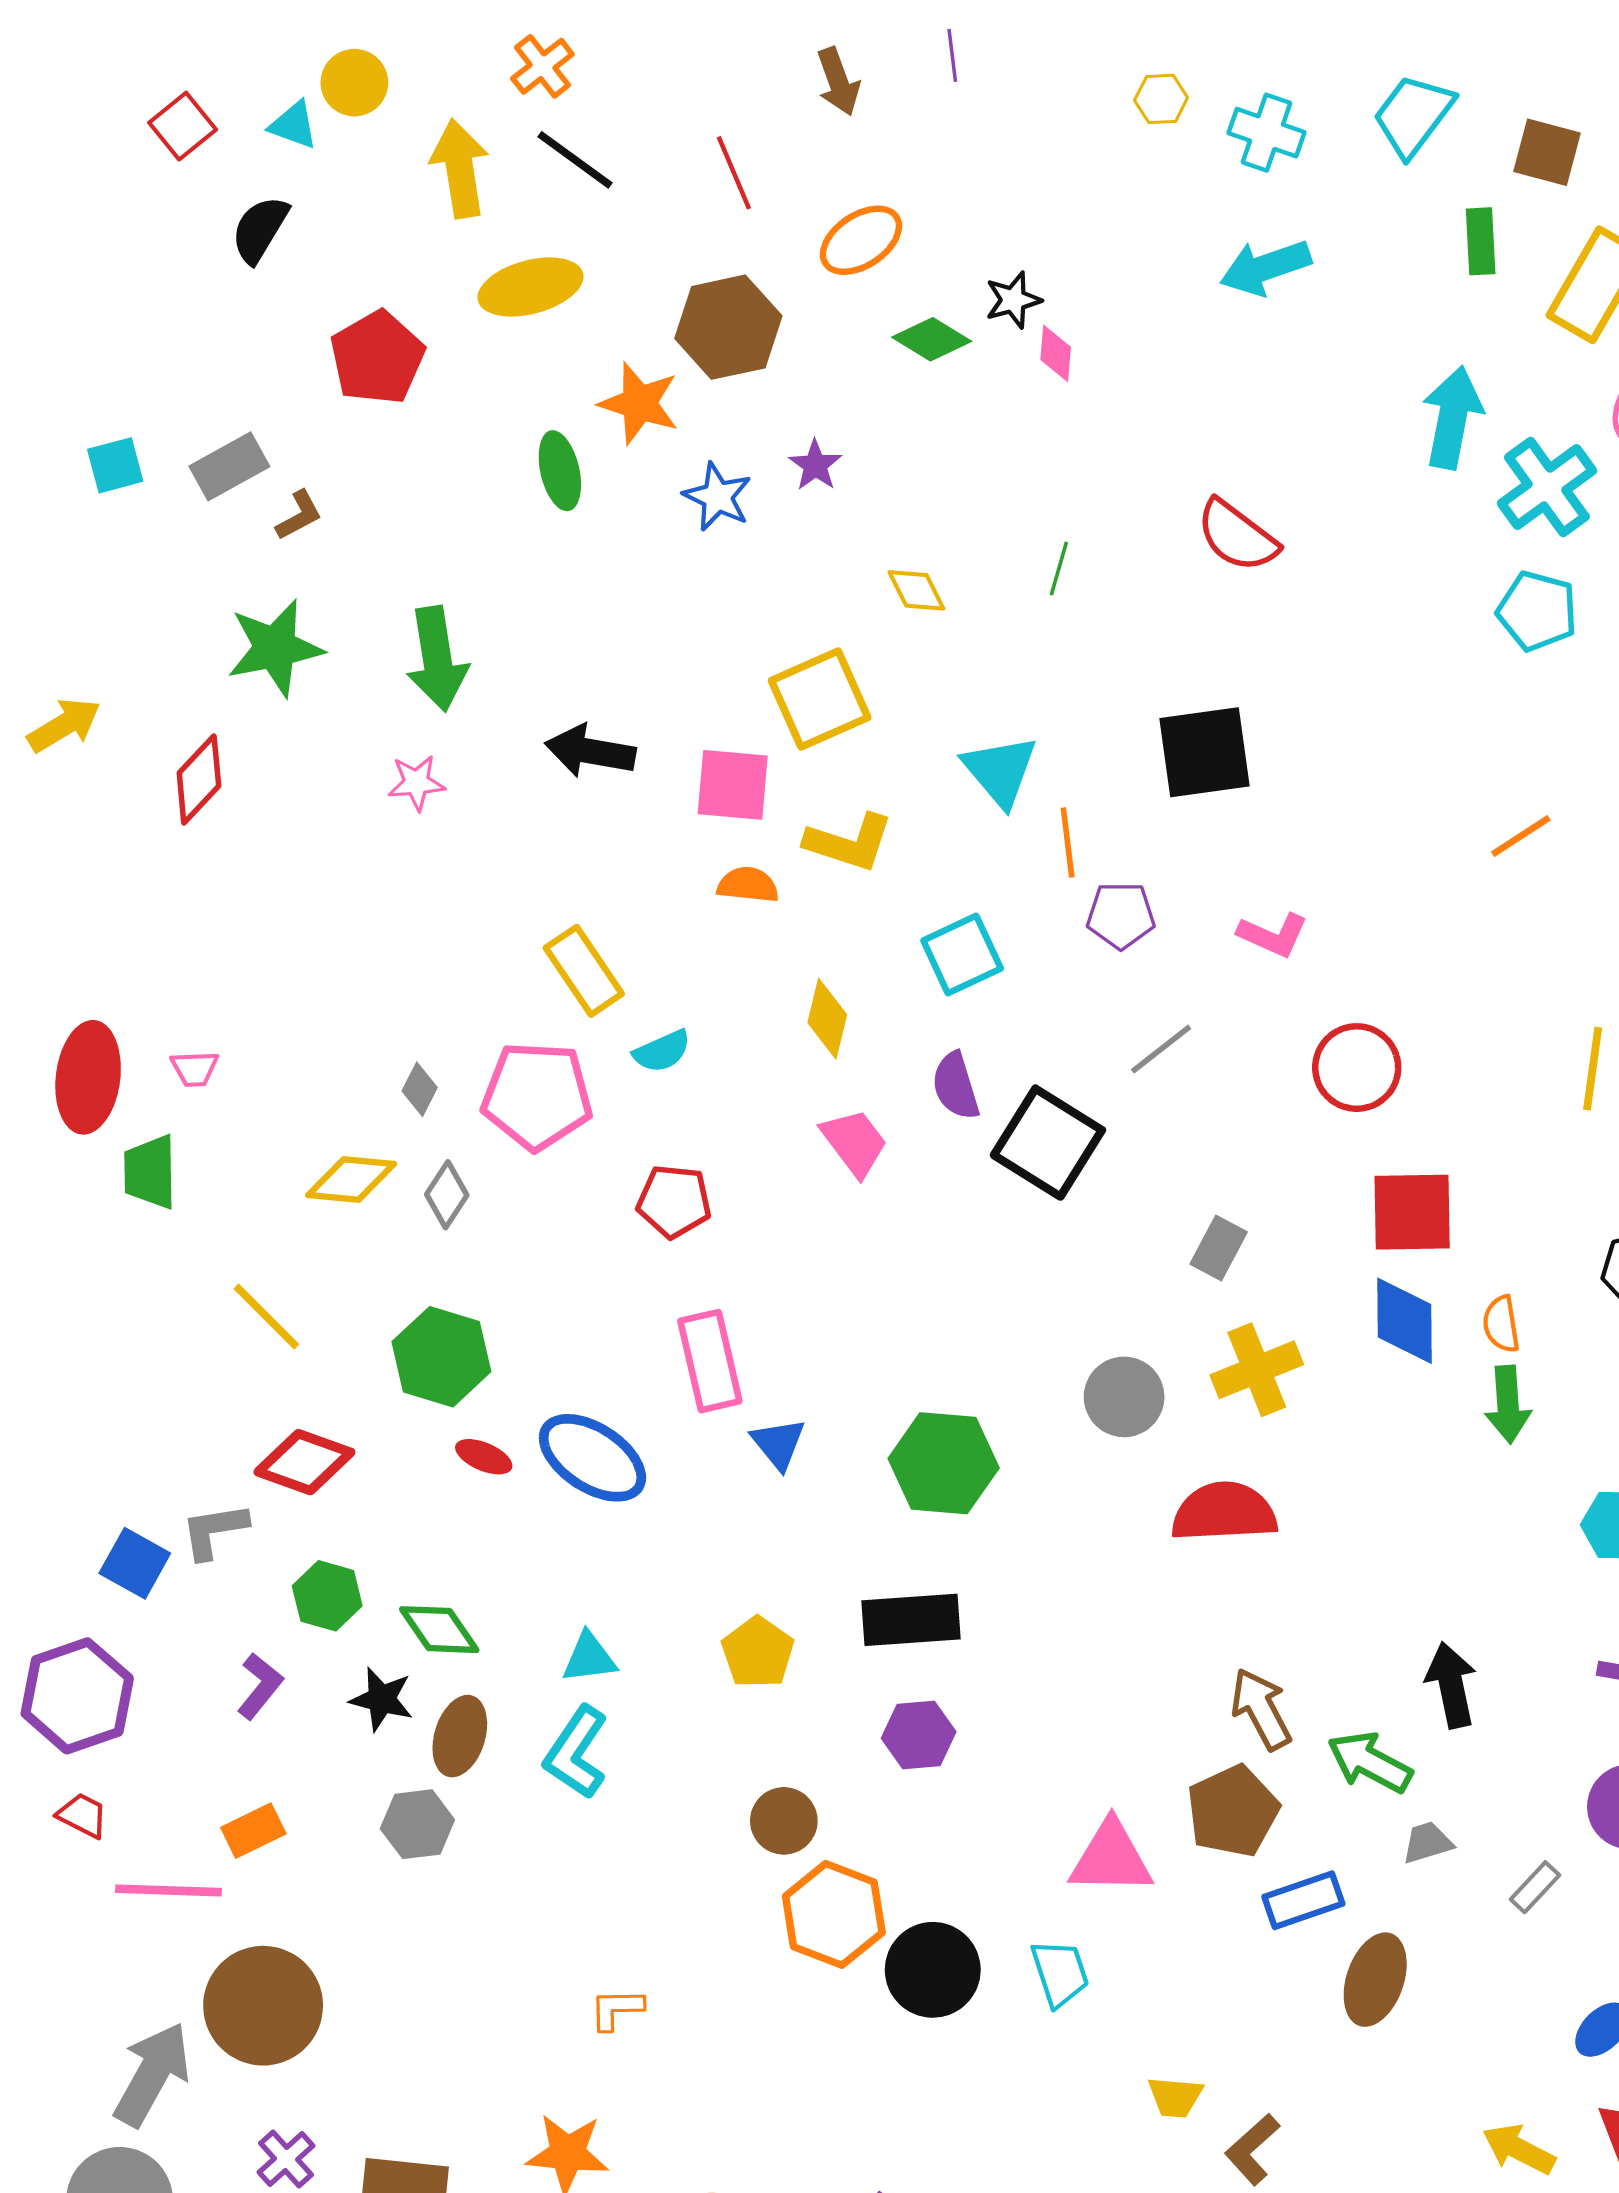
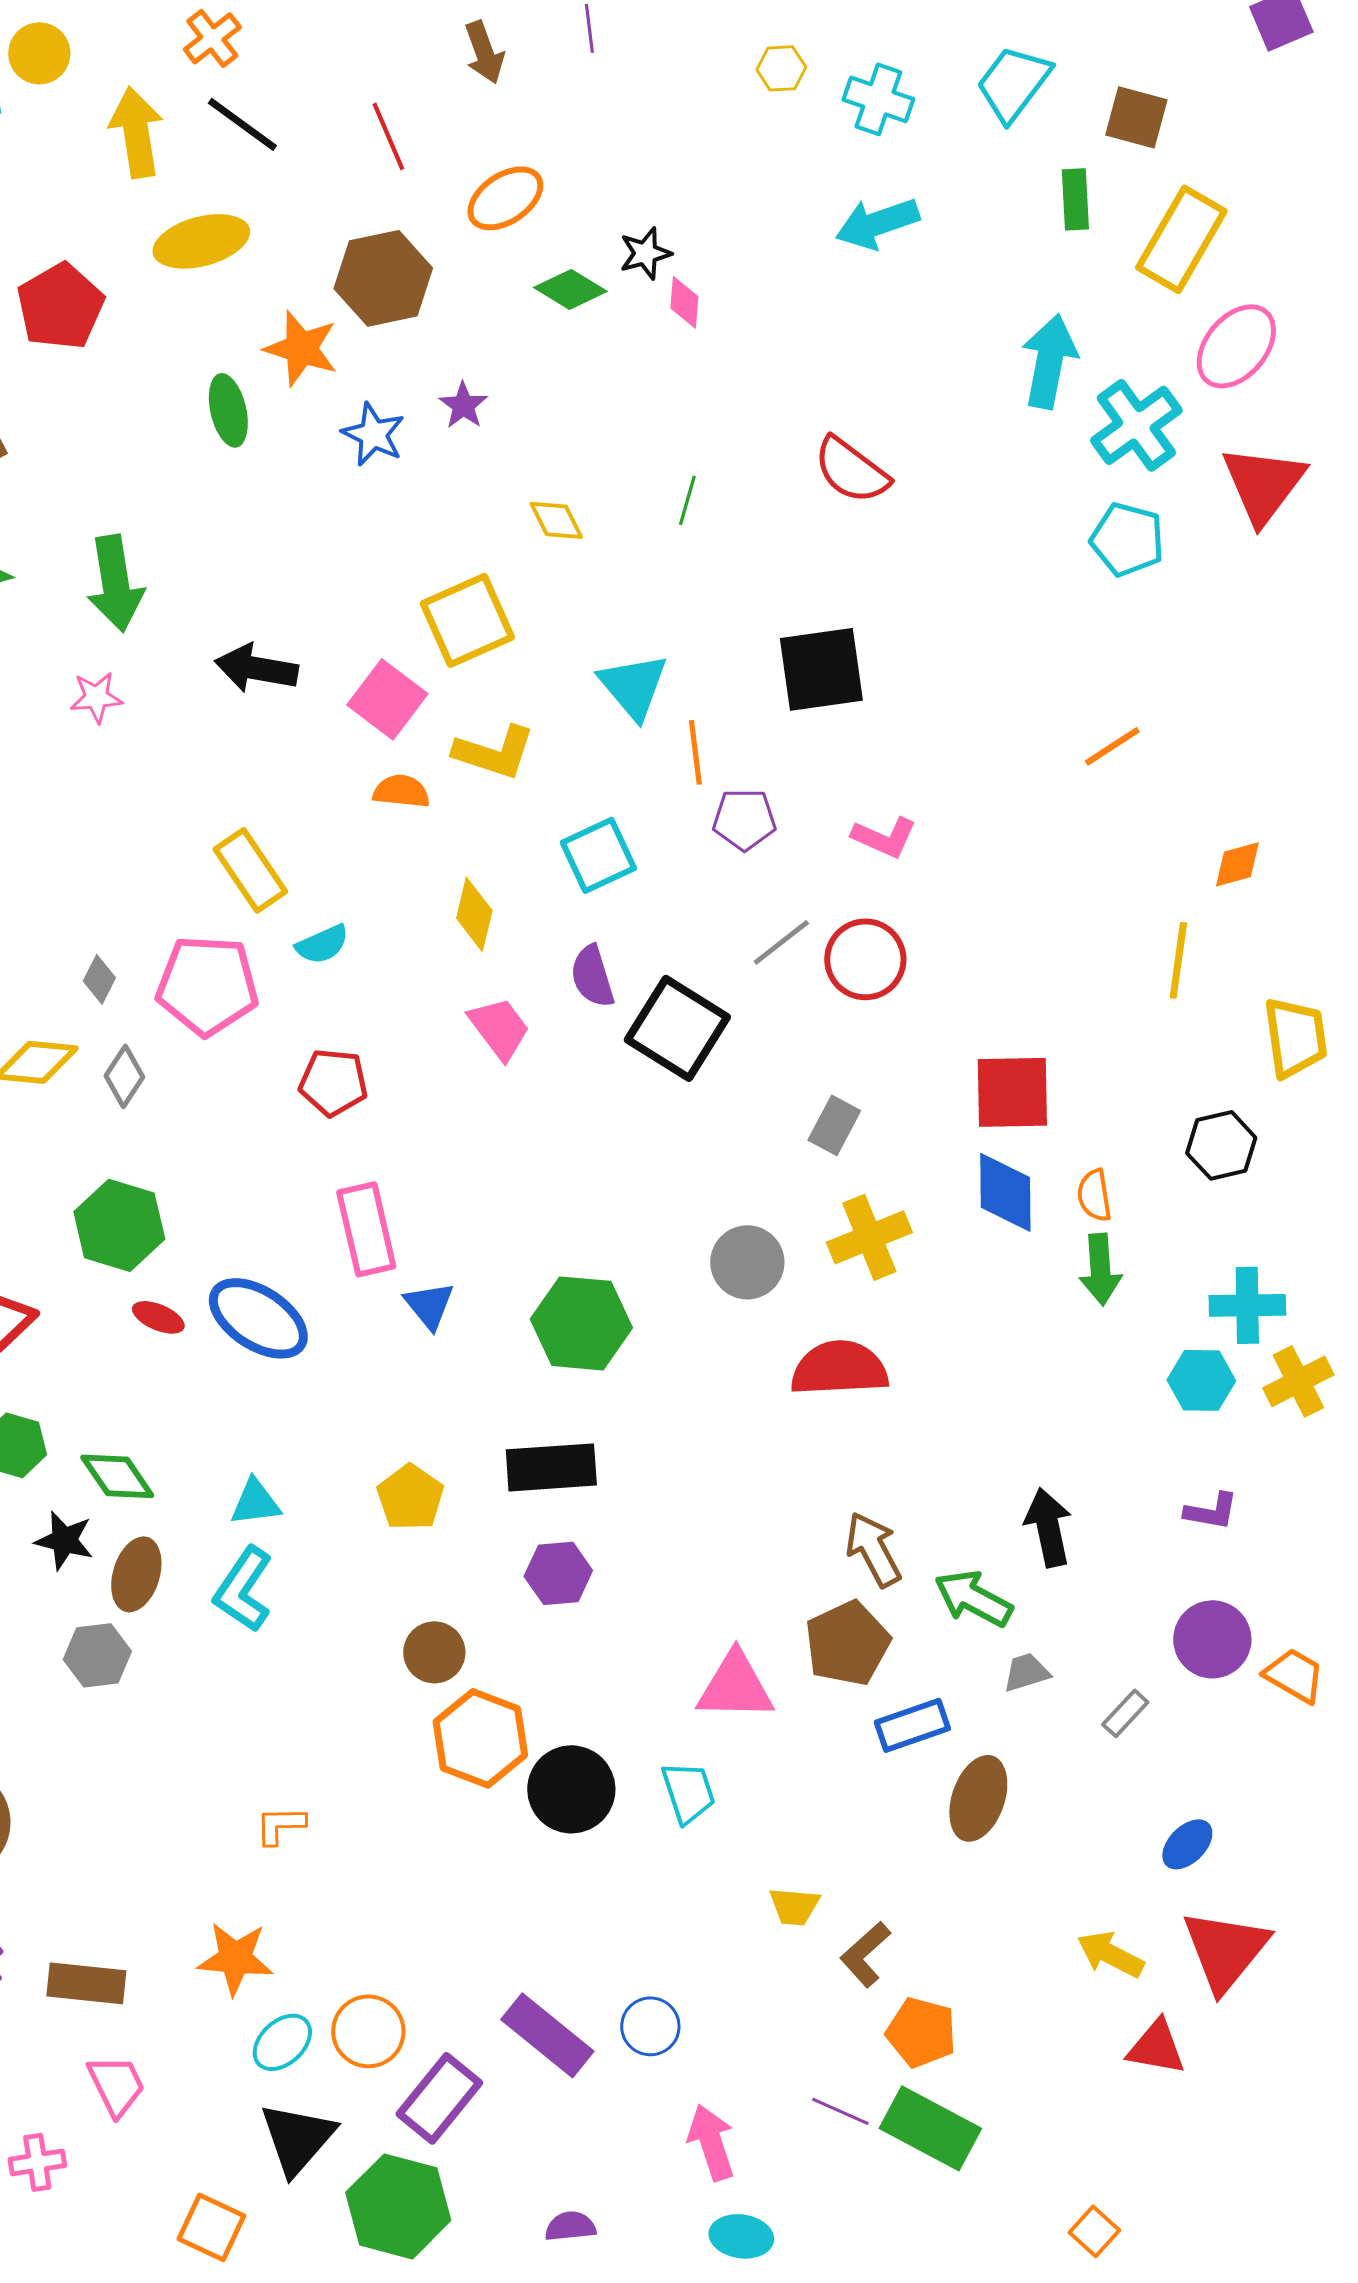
pink square: (733, 785) -> (387, 699), turned 32
red circle: (1357, 1068) -> (865, 959), moved

